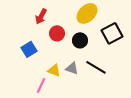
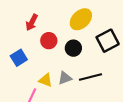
black line: (96, 67) -> (91, 77), turned -45
gray triangle: (72, 68) -> (65, 78), turned -40

